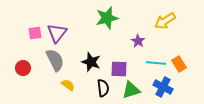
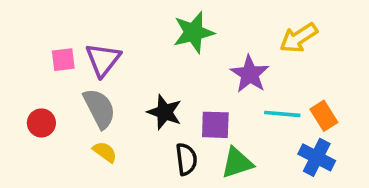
purple star: (138, 41) -> (250, 74), size x1.5
yellow semicircle: (68, 85) -> (105, 152), moved
blue cross: (163, 87) -> (317, 157), moved

